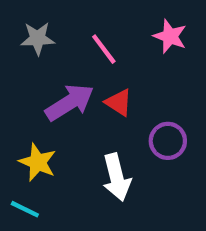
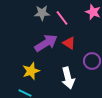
gray star: (38, 38) -> (42, 13), moved
yellow star: (38, 162) -> (31, 71), turned 30

